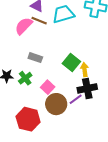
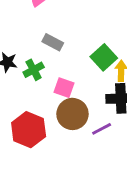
pink square: (48, 87) -> (64, 88), turned -32
purple line: (76, 99) -> (102, 129), moved

